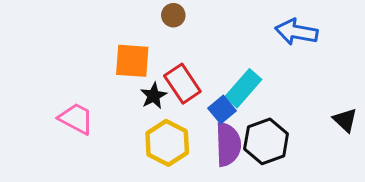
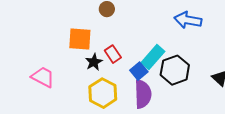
red rectangle: (182, 84) -> (113, 54), size x0.7
black hexagon: (266, 141) -> (175, 70), moved

